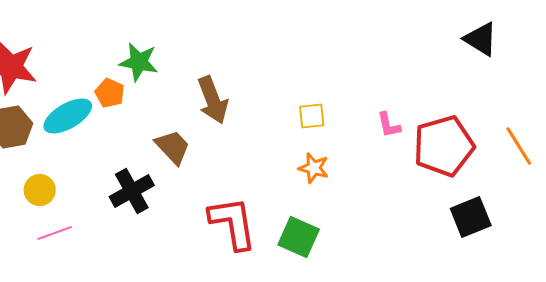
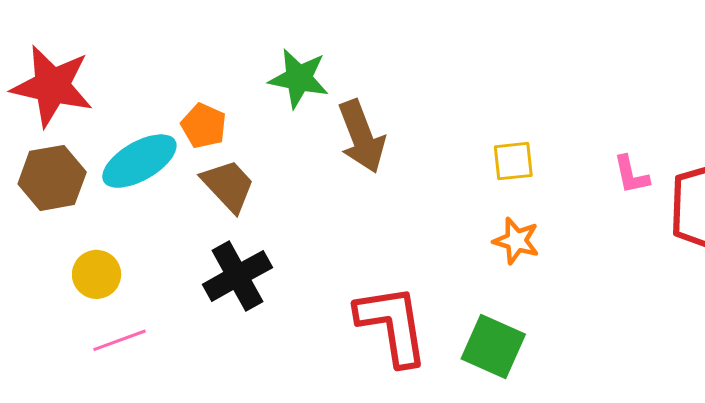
green star: (139, 62) -> (299, 78), moved
brown trapezoid: (173, 147) -> (228, 186), moved

